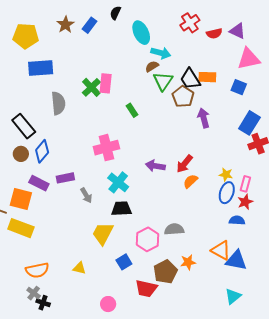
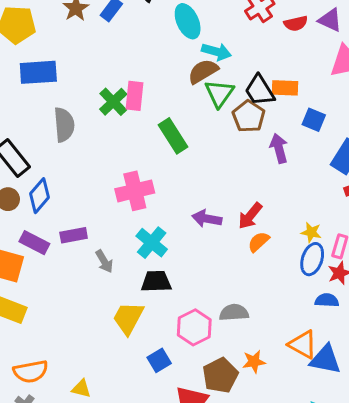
brown semicircle: (152, 66) -> (203, 71), size x1.5
blue square: (239, 87) -> (314, 120), moved
green rectangle: (132, 110) -> (173, 136), size x1.6
yellow triangle: (79, 268) -> (81, 389), moved

